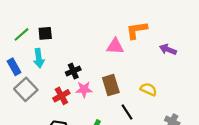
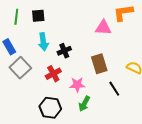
green line: (22, 34) -> (16, 17), turned -42
cyan arrow: (39, 58) -> (43, 42), moved
pink star: (84, 89) -> (77, 85), moved

